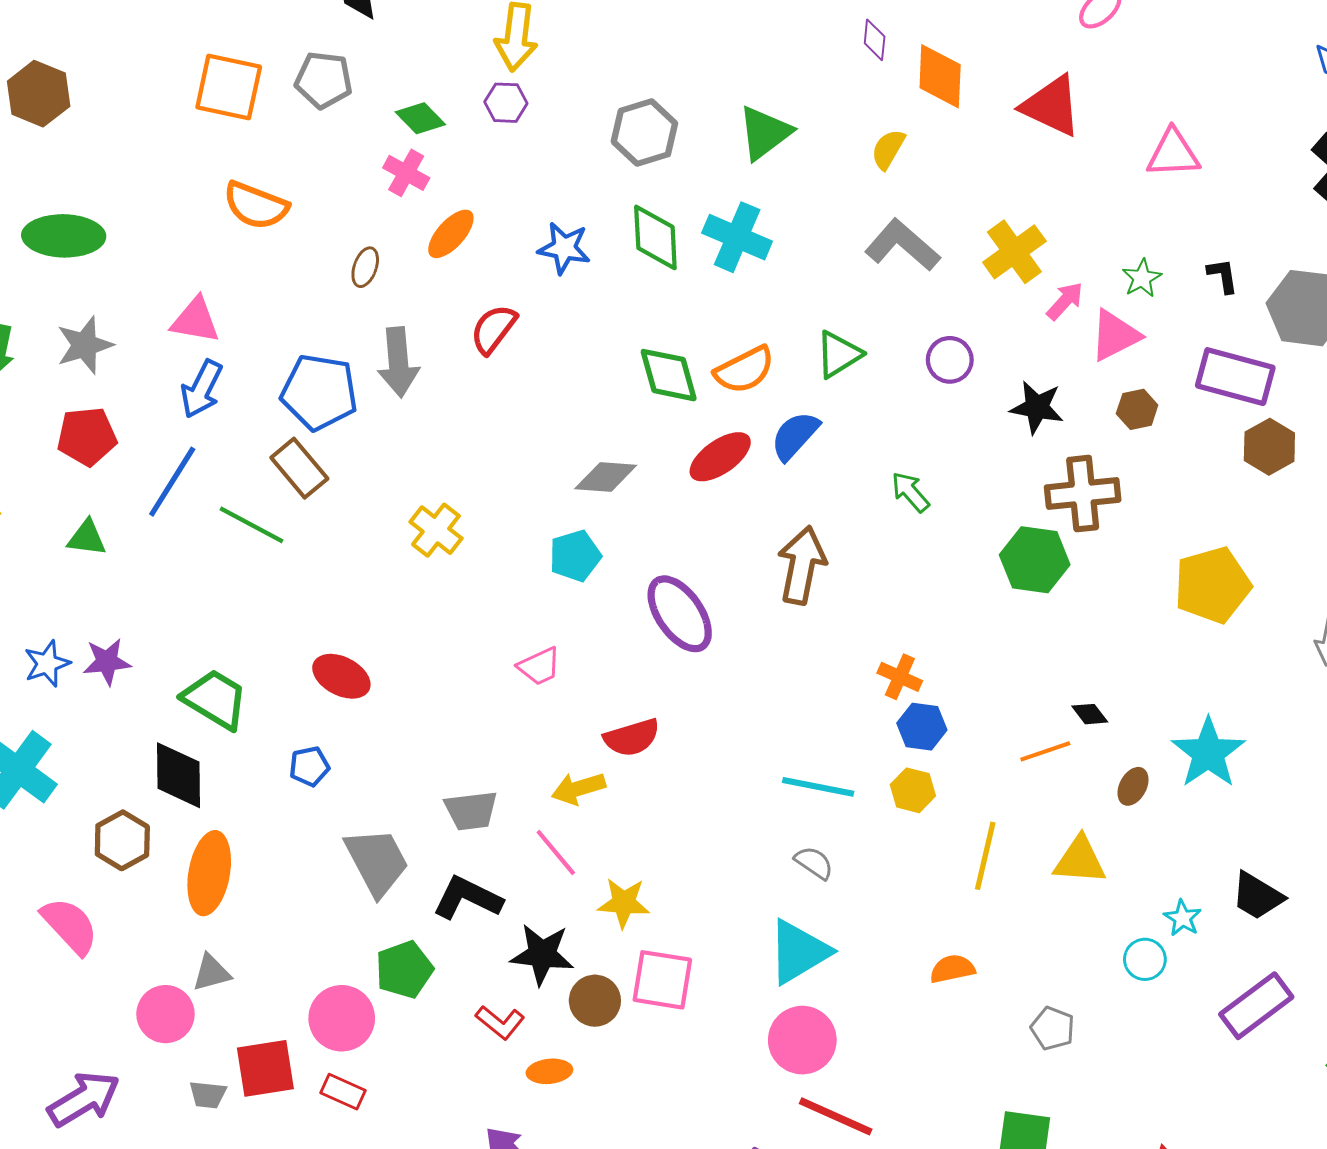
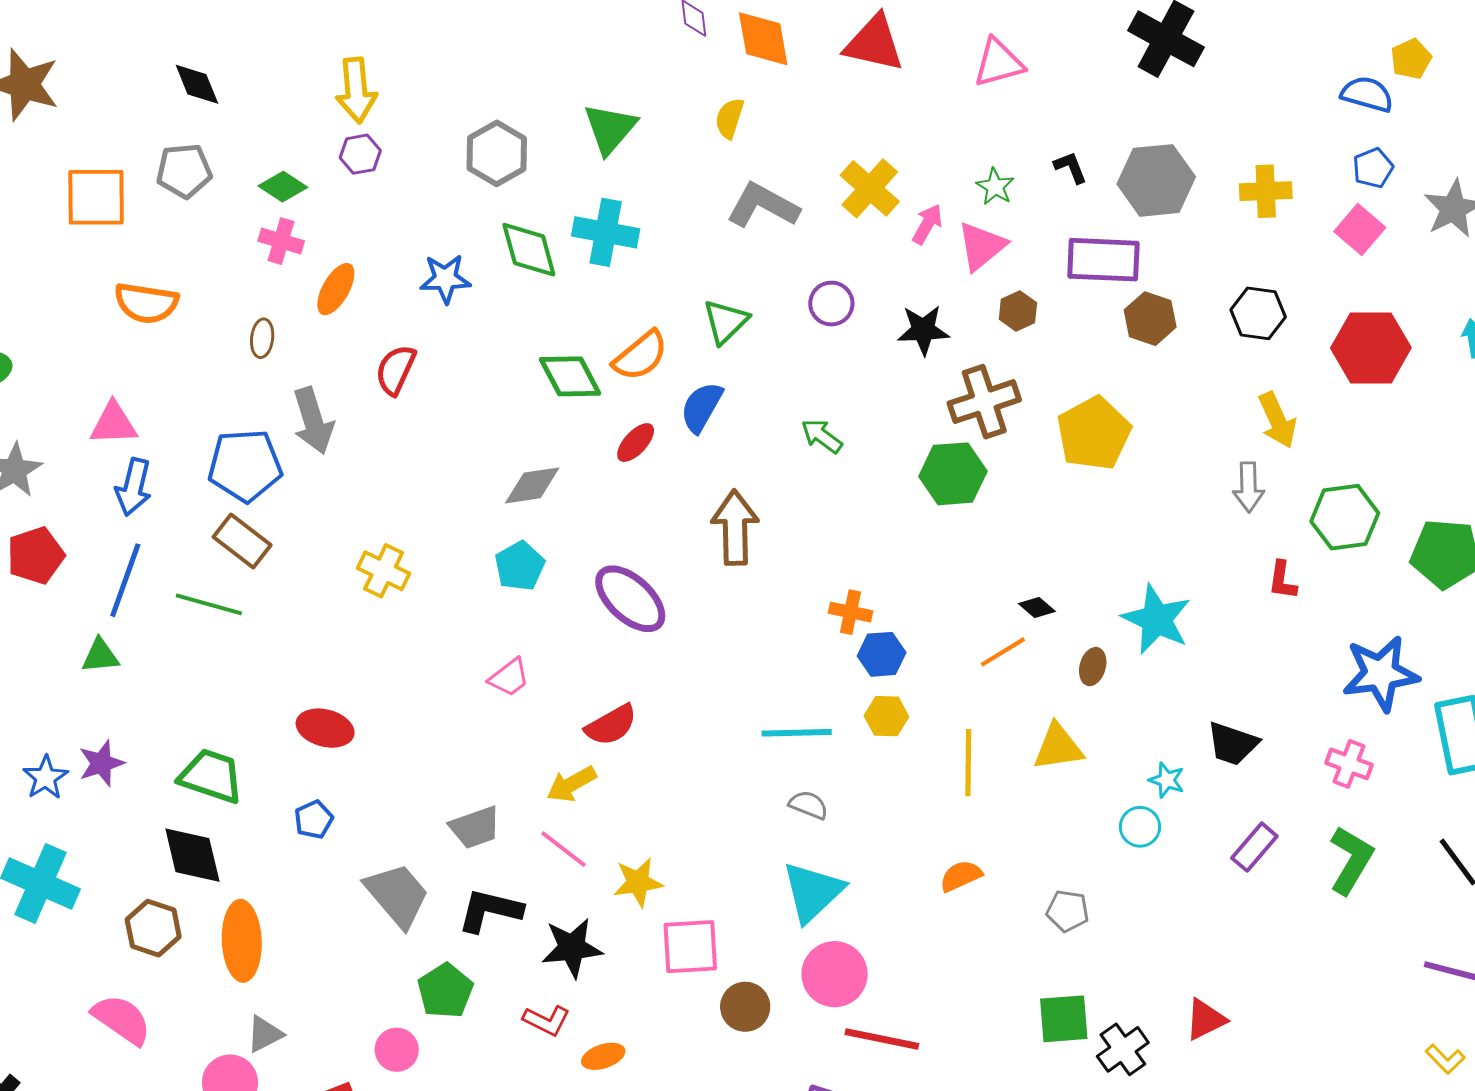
red ellipse: (720, 457) -> (636, 443), size x0.7
green triangle: (87, 538) -> (100, 656), moved
yellow pentagon: (1212, 585) -> (1094, 433), moved
brown circle: (595, 1001) -> (745, 1007), moved
purple rectangle: (1256, 1006) -> (1254, 847), size x0.7
pink circle: (342, 1018) -> (397, 1050), size x0.7

